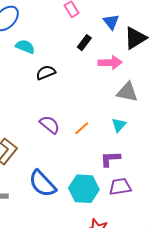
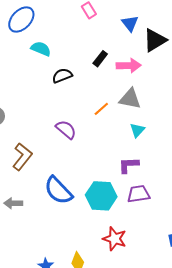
black rectangle: (84, 43) -> (100, 59), moved
gray triangle: (127, 92) -> (130, 99), moved
orange line: (82, 128) -> (101, 109), moved

